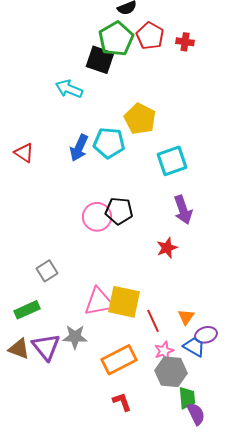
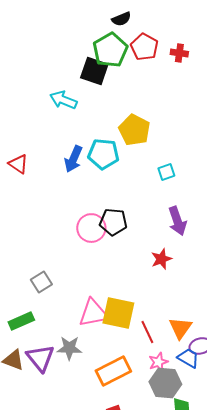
cyan square: (172, 161) -> (166, 172), size x0.6
orange triangle: (186, 317) -> (180, 328), size x1.4

